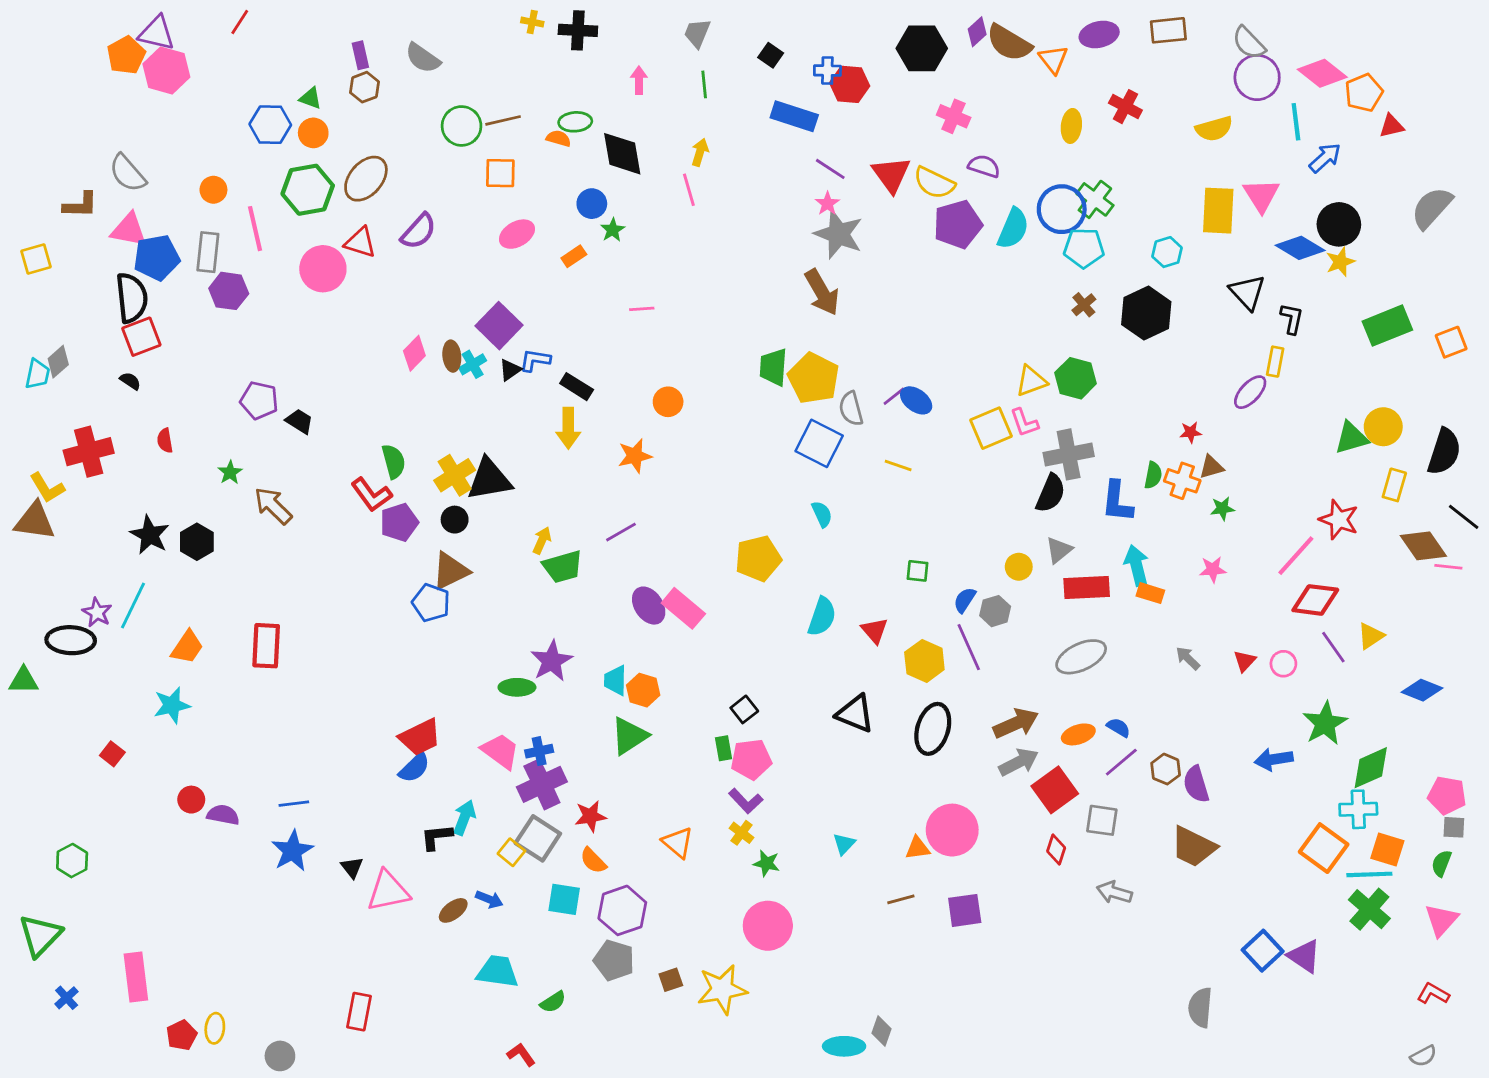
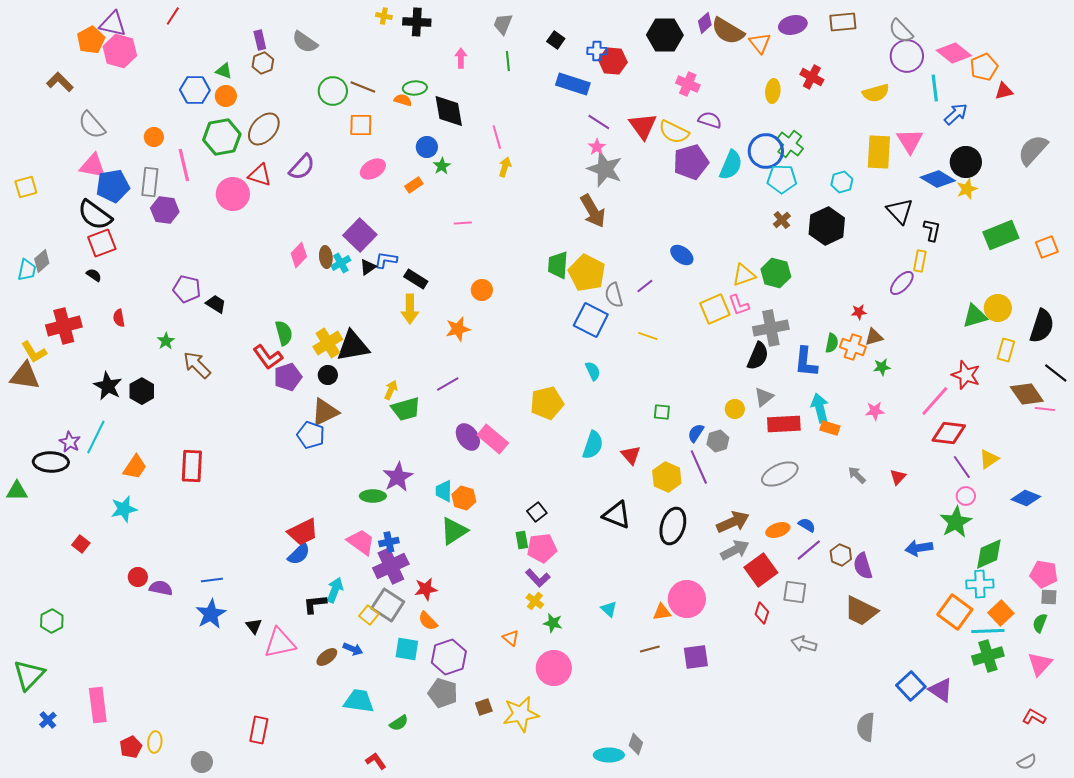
brown line: (503, 120) -> (363, 87), turned 35
yellow arrow: (700, 152) -> (505, 167), moved
brown L-shape: (80, 205) -> (60, 82), moved, turned -136
black semicircle: (132, 298) -> (95, 215), turned 132
blue ellipse: (916, 400) -> (682, 255), moved
pink circle: (1283, 664) -> (966, 496), moved
orange triangle: (678, 843) -> (511, 638), moved, size x0.7
cyan triangle: (844, 844) -> (609, 609), turned -30
orange square: (1387, 849) -> (1001, 613), turned 30
green cross: (1369, 909) -> (988, 656), turned 32

